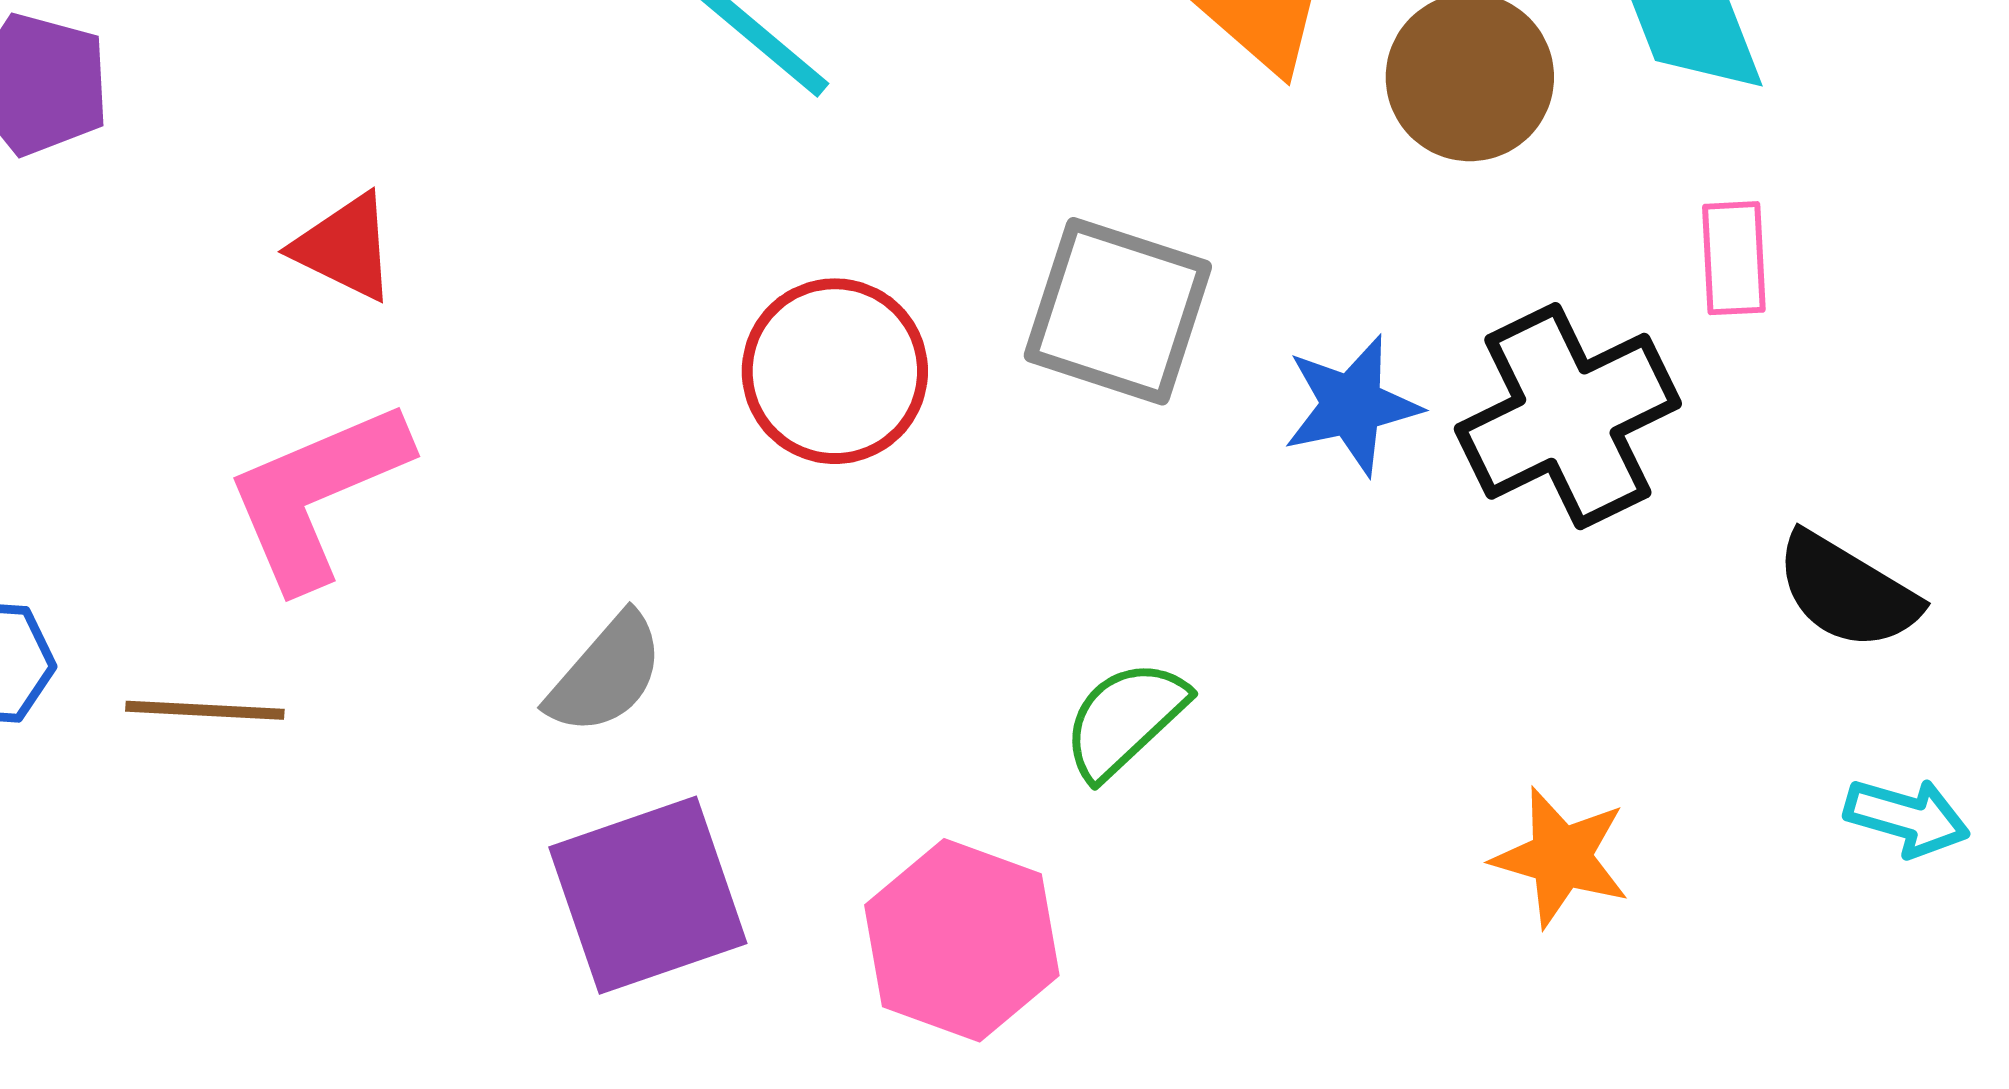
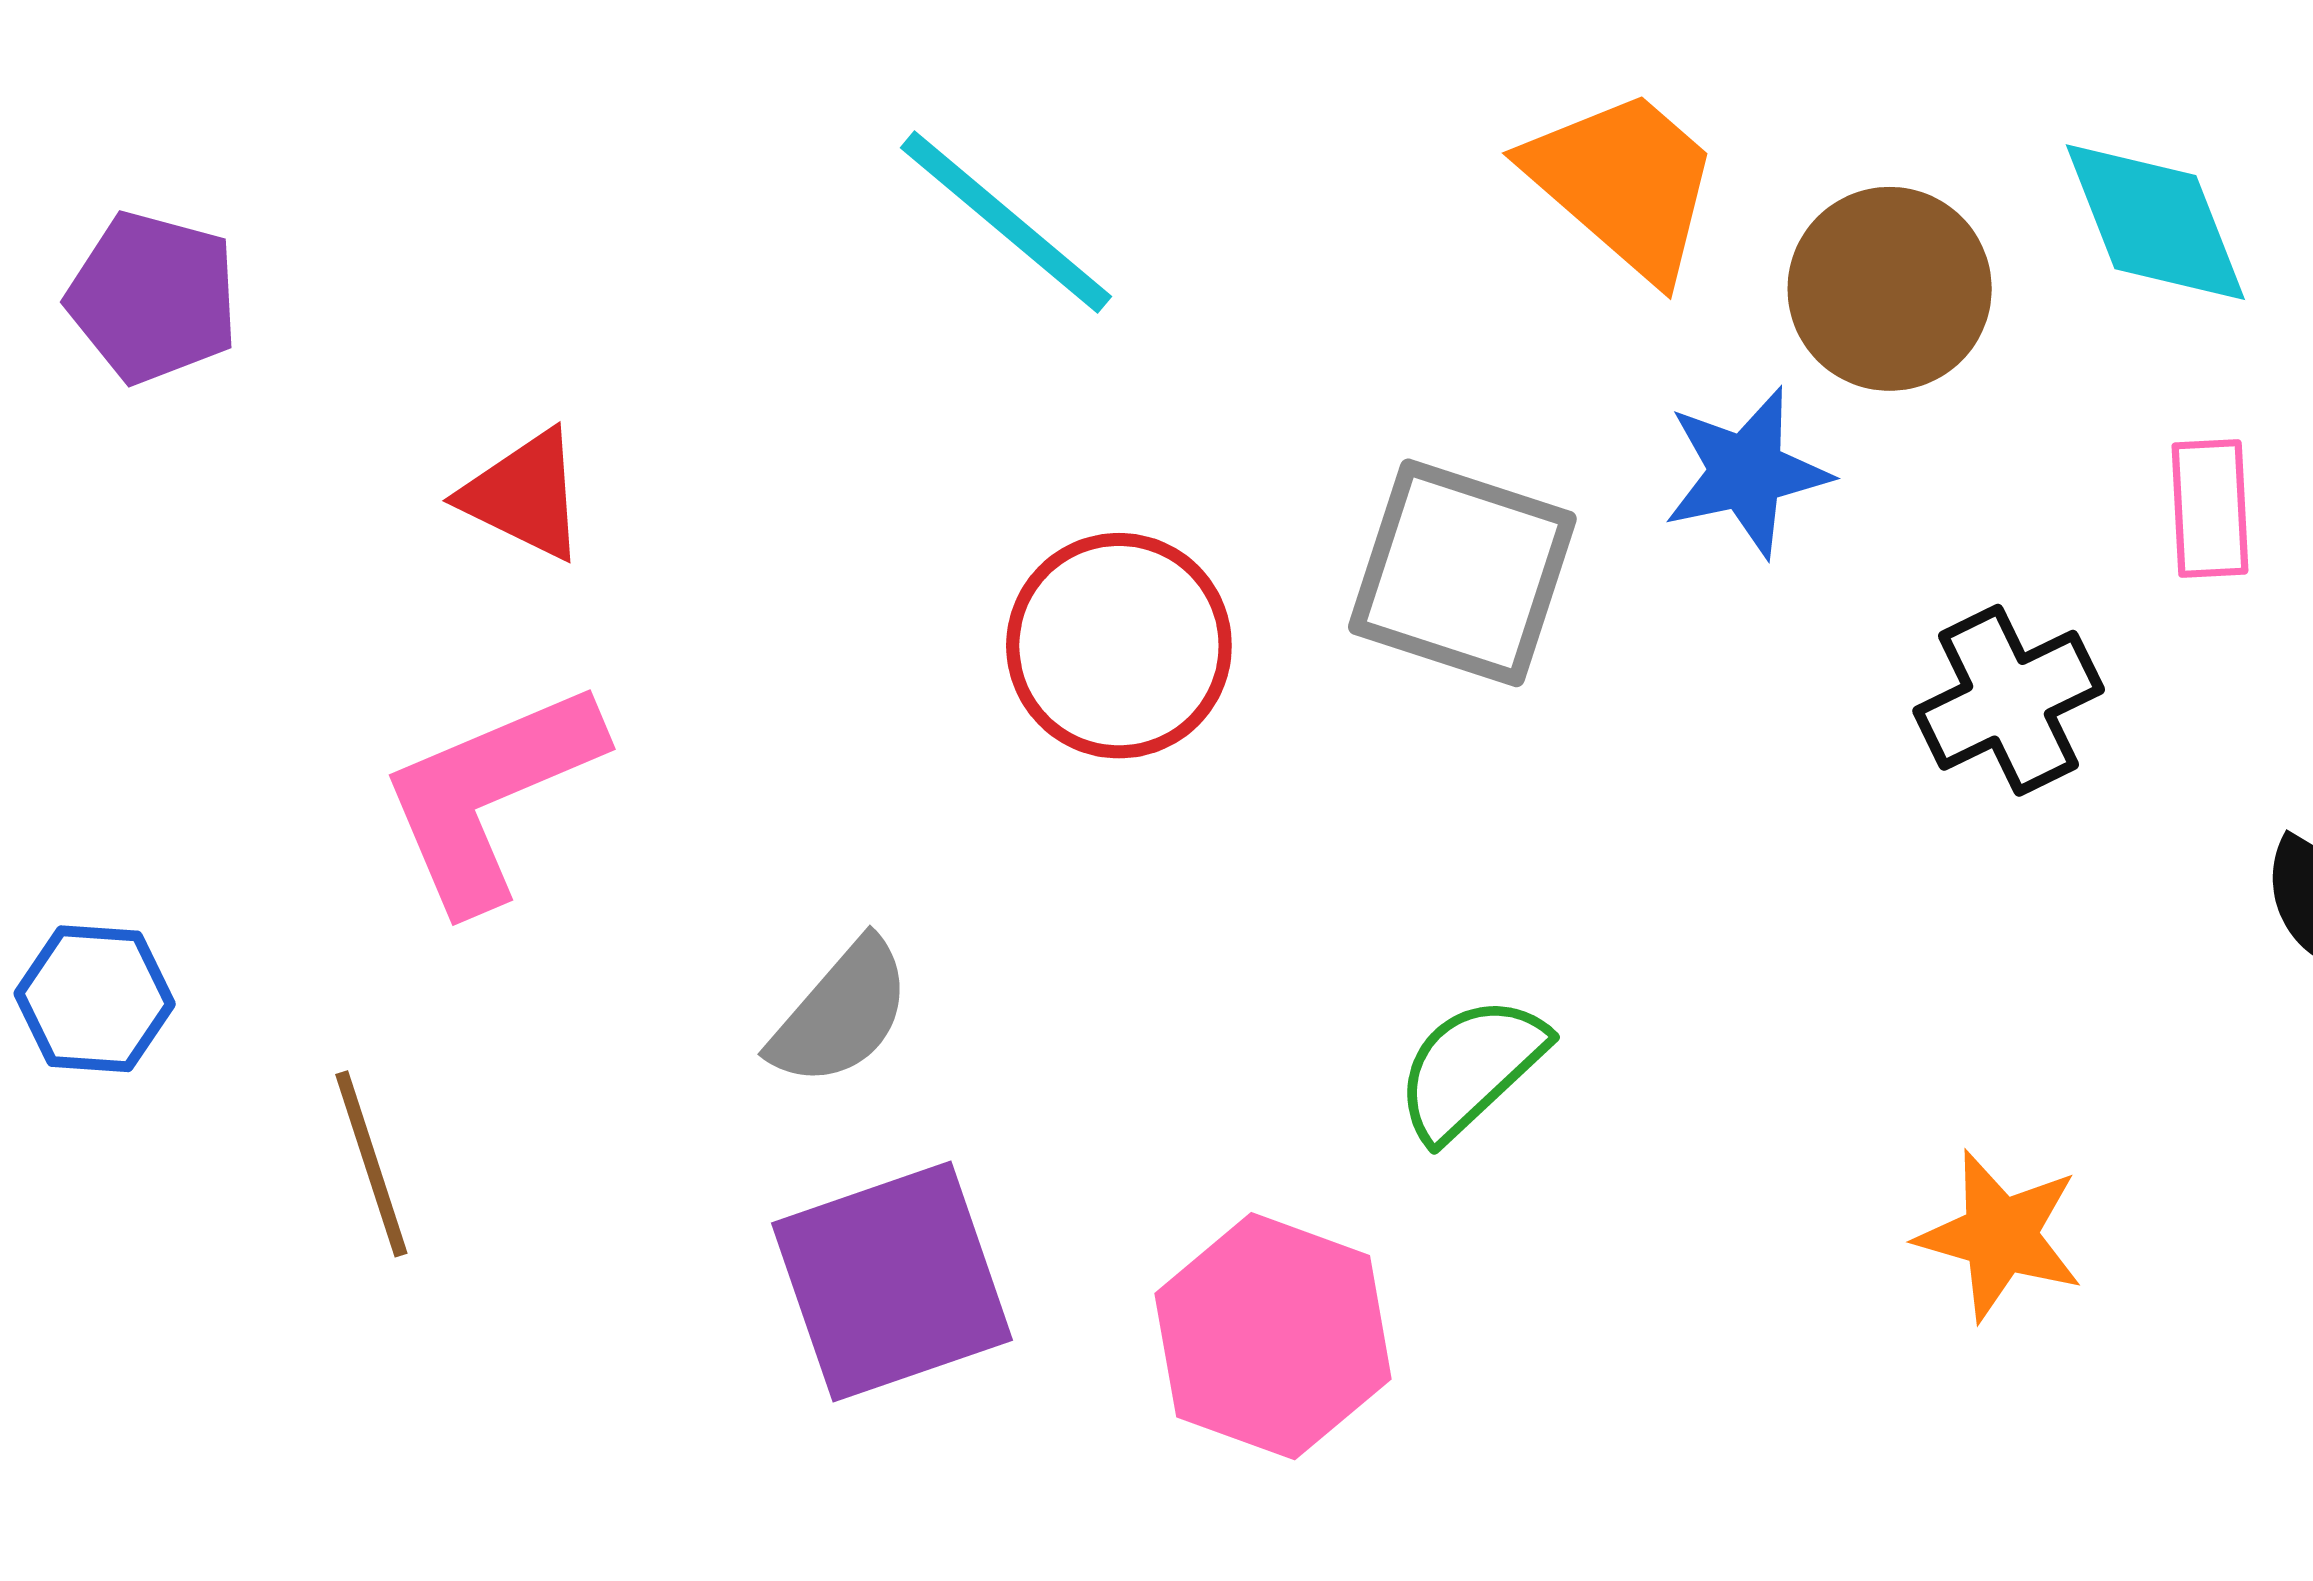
blue star: (1352, 405) -> (1746, 472), moved
black cross: (1568, 416) -> (2009, 700), size x0.7
brown line: (205, 710) -> (371, 1164), moved, turned 69

